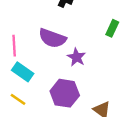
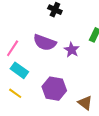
pink line: (14, 46) -> (13, 48), turned 36
purple star: (76, 57) -> (72, 50), moved

